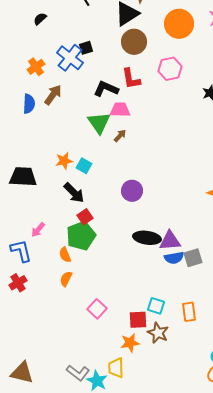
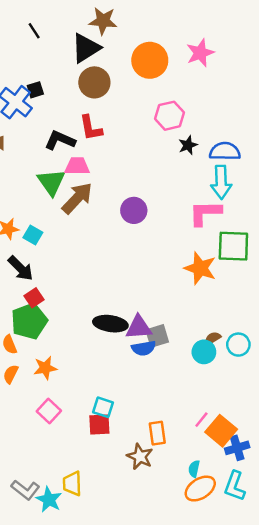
pink hexagon: (170, 69) -> (169, 116), moved
brown arrow: (120, 136) -> (77, 198), size x2.0
purple circle: (132, 191) -> (134, 210), moved
gray square: (193, 258) -> (157, 336), moved
cyan square: (156, 306) -> (103, 407), moved
orange rectangle: (189, 312) -> (157, 433), moved
brown star: (158, 333) -> (140, 457), moved
orange star: (130, 343) -> (45, 368), moved

